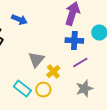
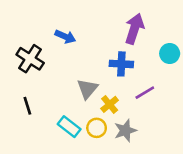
blue cross: (74, 41) -> (121, 64), moved
gray star: (84, 89) -> (125, 130), moved

